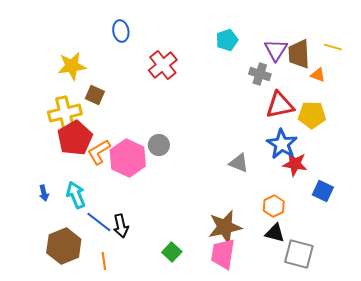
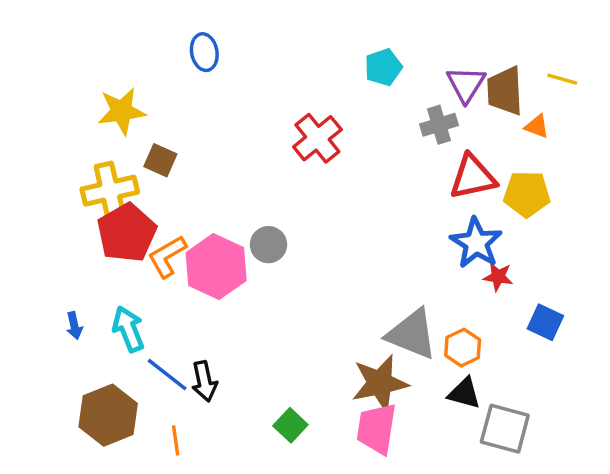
red cross: (163, 65) -> (317, 138), moved
gray cross: (260, 74) -> (439, 125), turned -35
gray triangle: (239, 163) -> (412, 334), moved, size x1.6
red star: (295, 164) -> (498, 277), size x0.7

